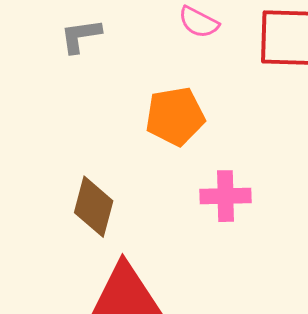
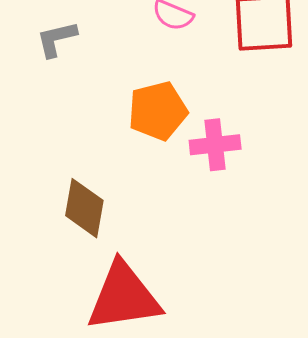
pink cross: (226, 196) -> (215, 145), moved

